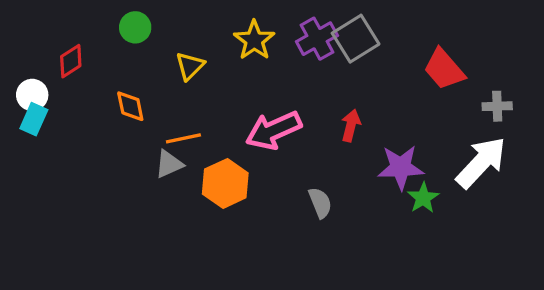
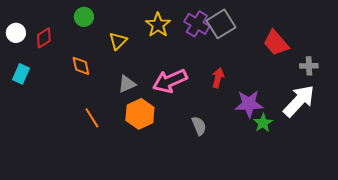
purple cross: (317, 39) -> (197, 24), turned -30
white circle: (32, 95) -> (16, 33), moved
orange line: (183, 138) -> (92, 118), moved, turned 70
gray triangle: (169, 164) -> (127, 84), moved

